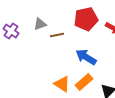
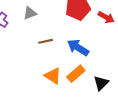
brown line: (57, 35) -> (46, 41), moved

